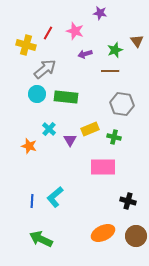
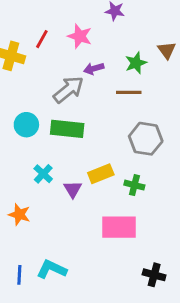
gray arrow: (45, 69) -> (68, 90), moved
orange star: (29, 146) -> (19, 214), moved
cyan L-shape: (55, 197) -> (52, 269), turned 65

